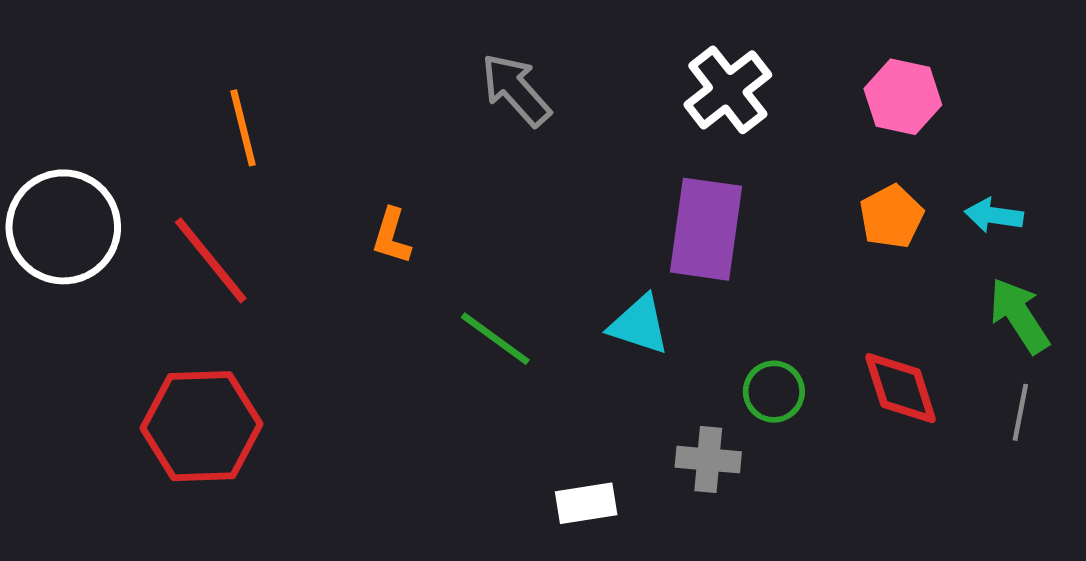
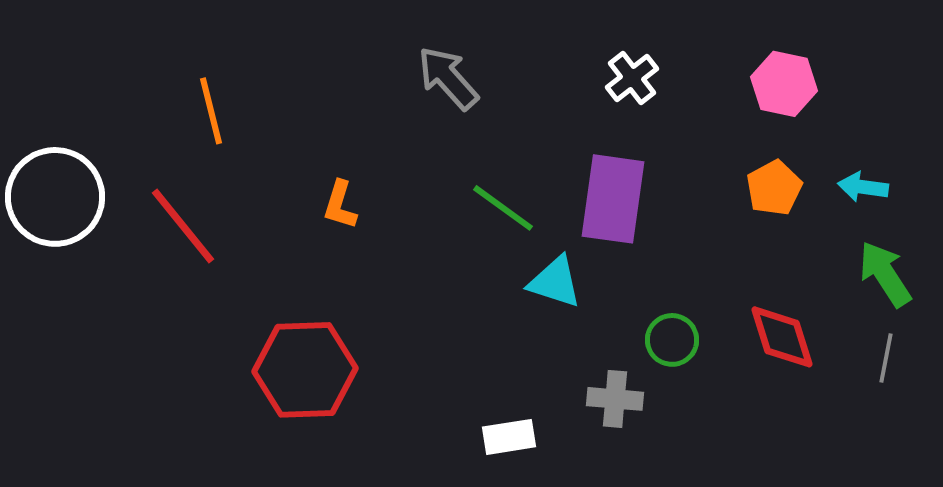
white cross: (728, 90) -> (632, 78), size x0.7
green line: (495, 339) -> (503, 208), moved
red hexagon: (202, 426) -> (305, 370), moved

